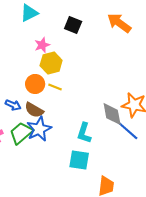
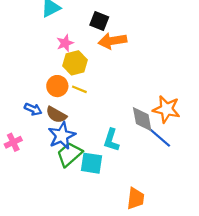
orange arrow: (119, 23) -> (112, 41), moved, turned -45
green trapezoid: (21, 133) -> (69, 154), moved
cyan square: (79, 160) -> (91, 163), moved

